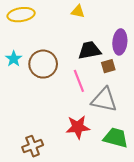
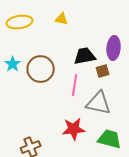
yellow triangle: (78, 11) -> (62, 19), moved
pink line: (79, 81) -> (75, 85), turned 30

